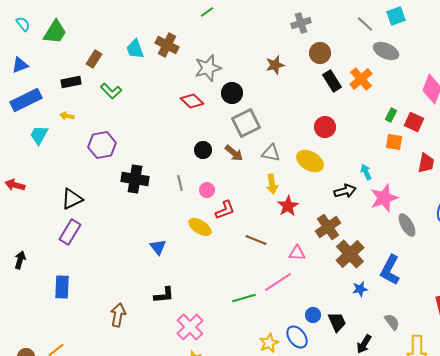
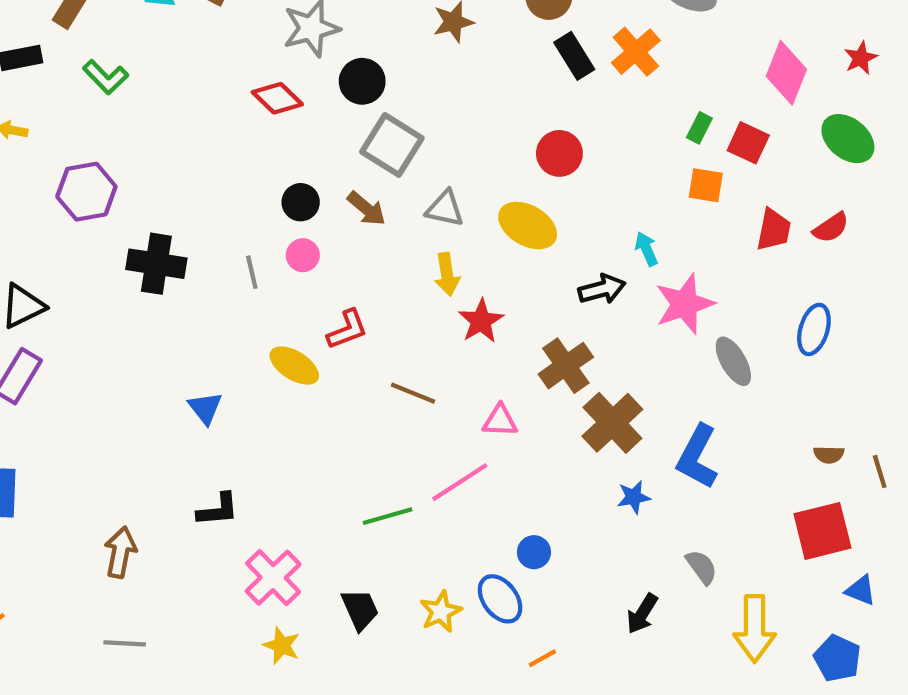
gray square: (246, 123) -> (392, 145), turned -32
pink circle: (207, 190) -> (303, 255), moved
black trapezoid: (337, 322) -> (360, 609), moved

